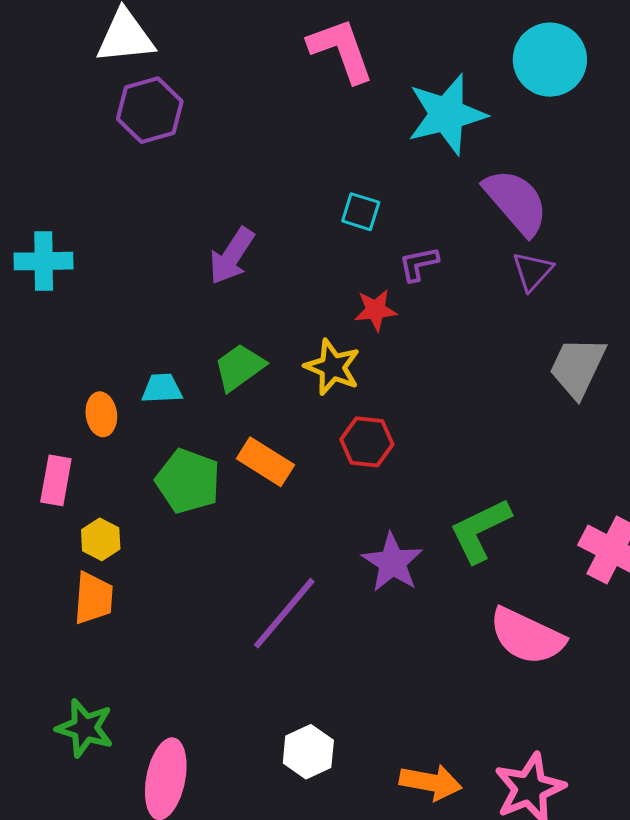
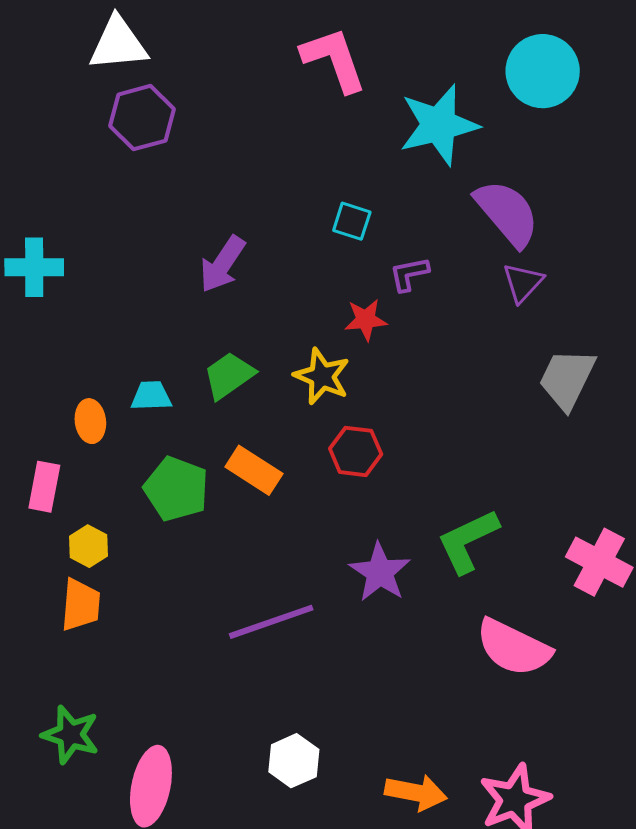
purple line: (284, 613) -> (271, 622), turned 30

